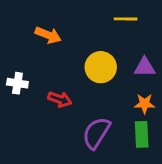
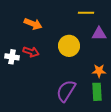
purple triangle: (145, 67) -> (99, 34), moved
red arrow: (60, 99) -> (31, 52), moved

